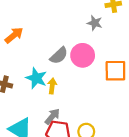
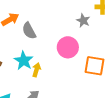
gray semicircle: (59, 56) -> (29, 31), moved, turned 96

